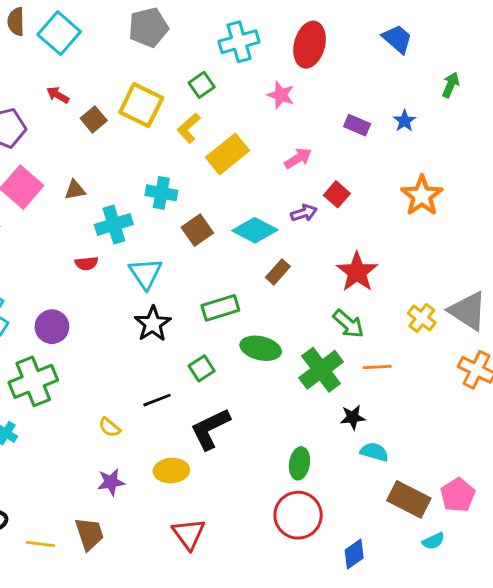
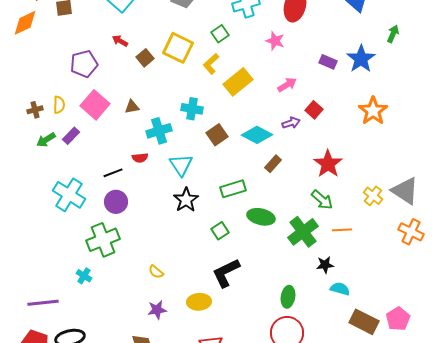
blue star: (405, 121) -> (361, 59), size x1.8
black line: (157, 400) -> (113, 173), moved

